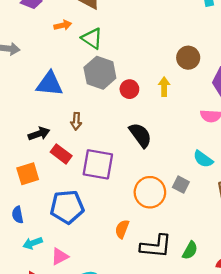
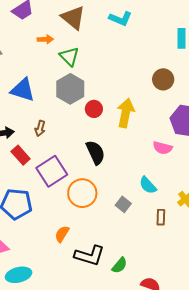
brown circle: (188, 58) -> (163, 79), moved
yellow arrow: (164, 87) -> (126, 113), size x1.6
purple square: (98, 164) -> (52, 171), turned 36
orange circle: (150, 192) -> (82, 193), moved

